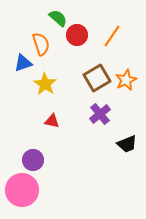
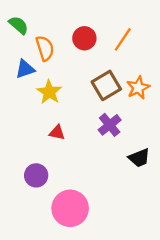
green semicircle: (58, 18) -> (19, 25), moved
pink circle: (22, 190) -> (70, 208), moved

